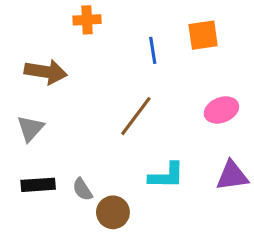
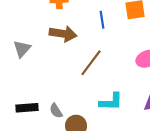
brown arrow: (46, 72) -> (63, 34), moved
gray triangle: (30, 128) -> (22, 49), moved

